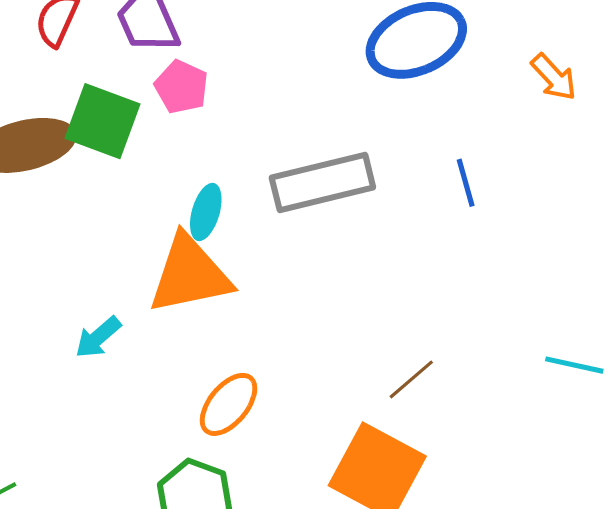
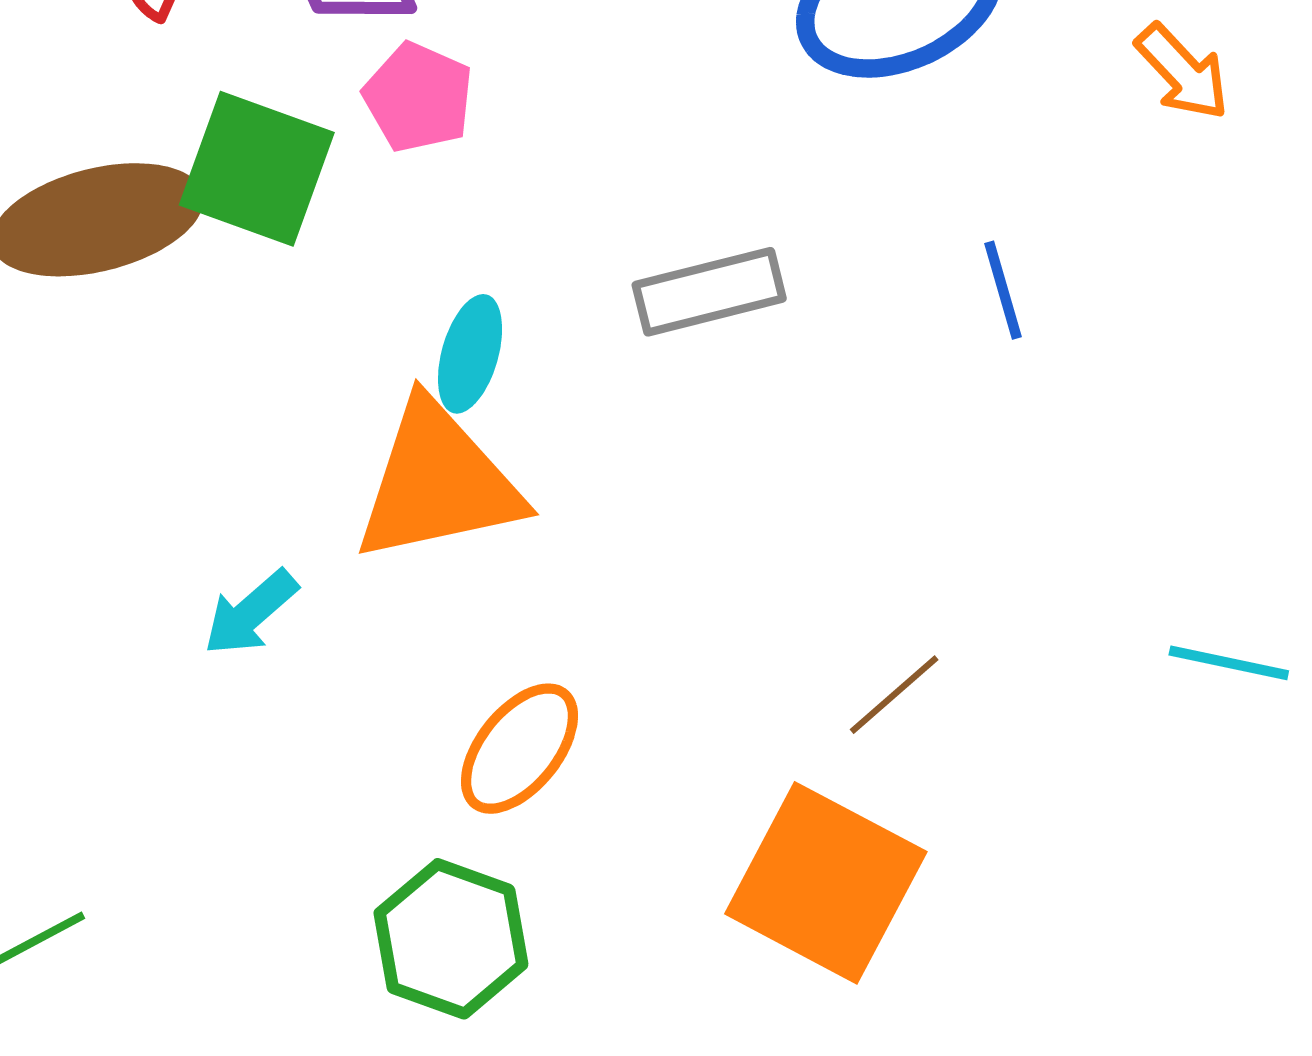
gray rectangle: (322, 183) -> (709, 292), size x0.7

